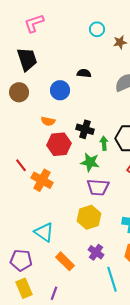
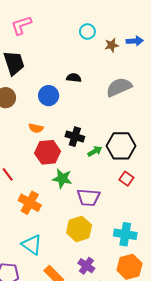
green arrow: (104, 143) -> (95, 151), turned 64
green star: (90, 162) -> (62, 179), moved
orange cross: (42, 180) -> (30, 203), moved

